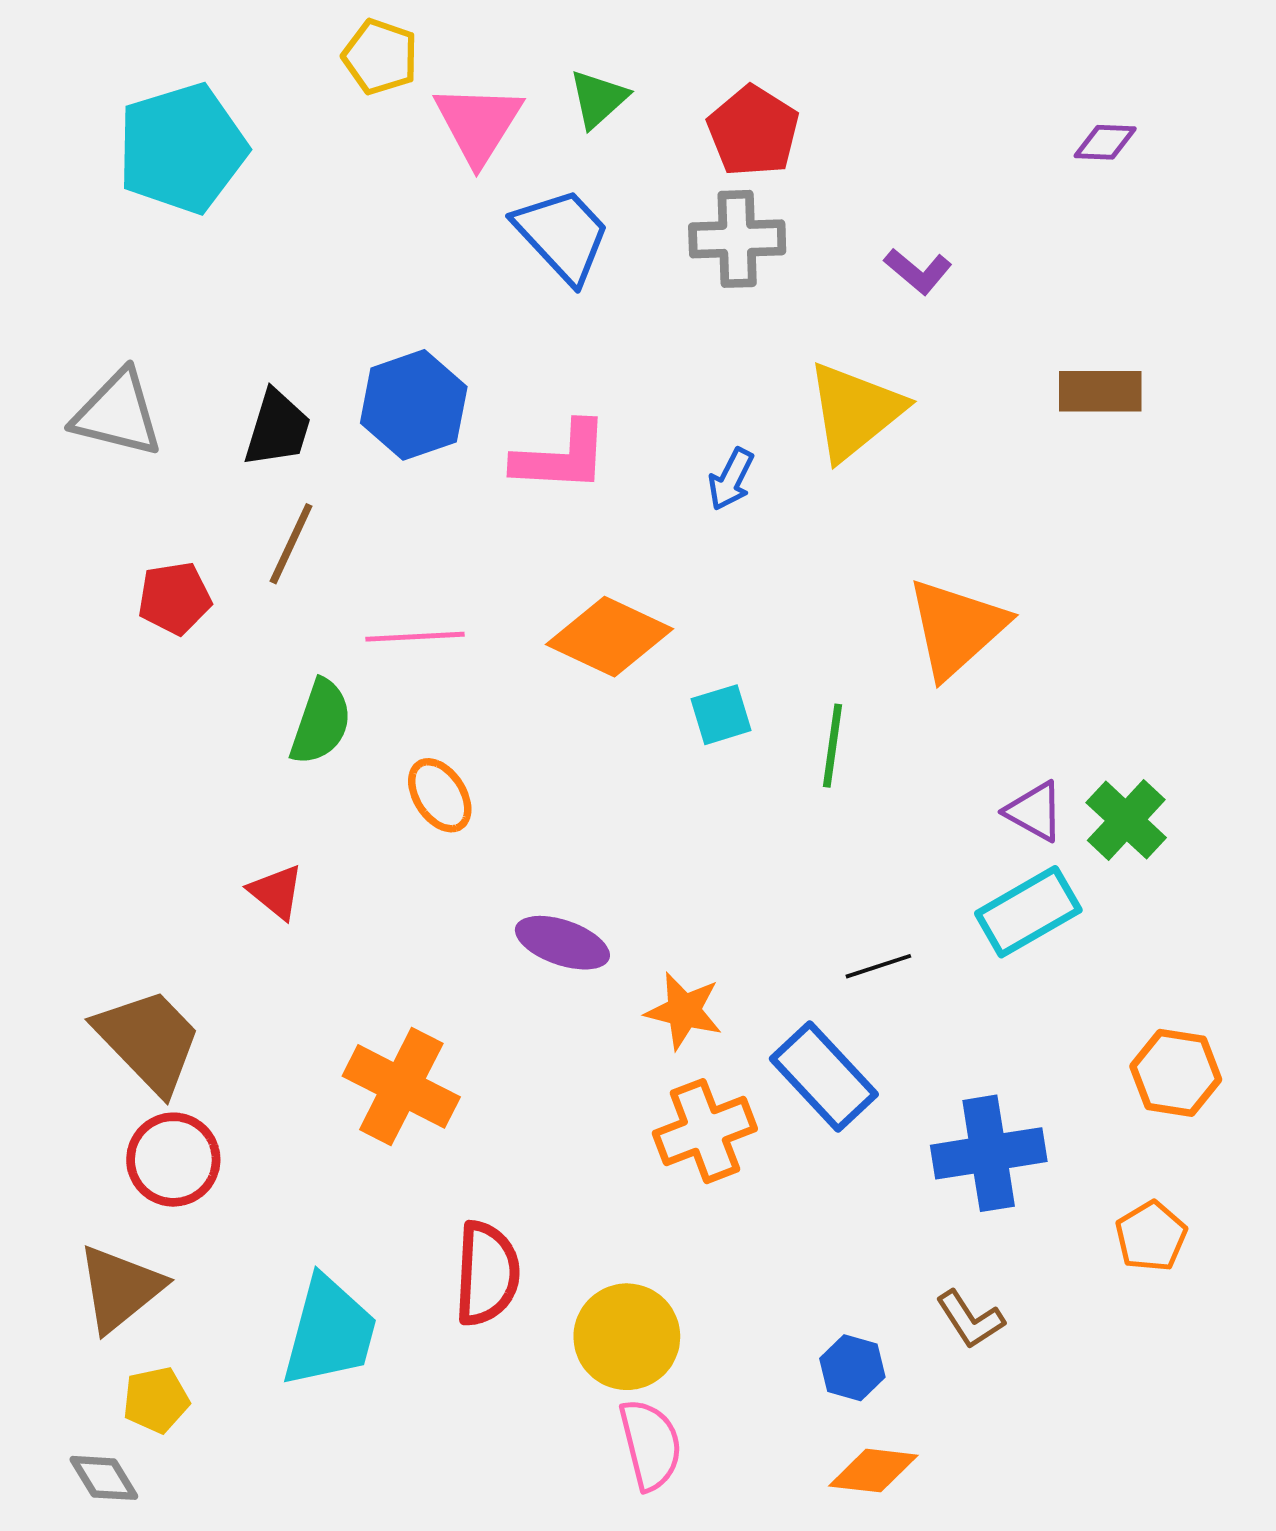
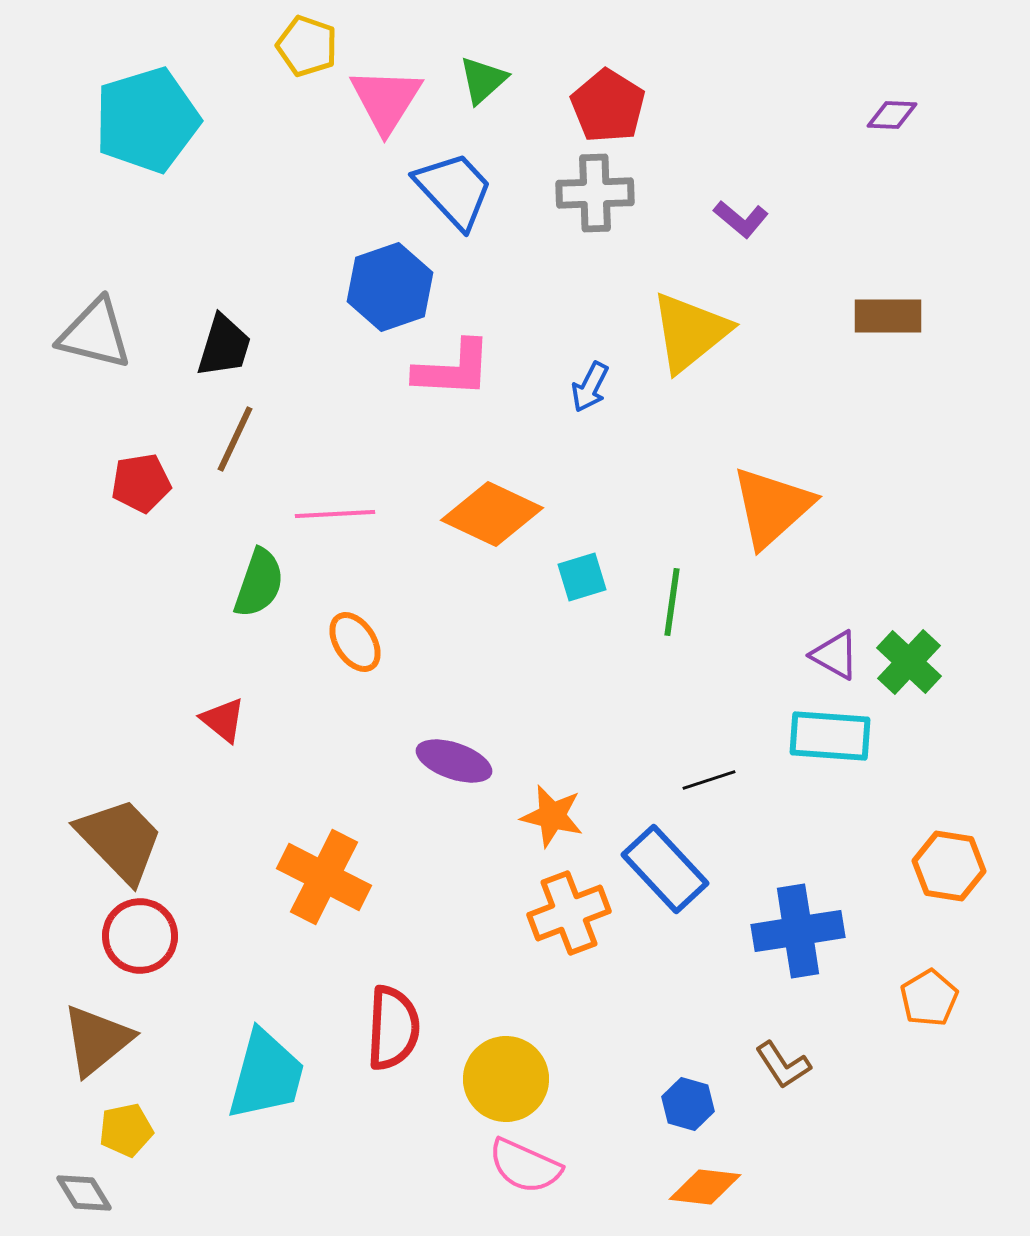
blue hexagon: (414, 405) -> (390, 287), moved
cyan rectangle: (1028, 912) -> (830, 736), turned 34
pink semicircle: (650, 1445) -> (525, 1166), turned 128

